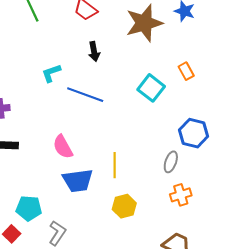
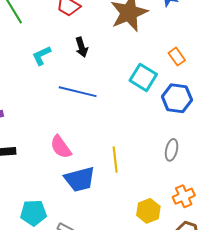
cyan L-shape: (51, 73) -> (42, 55), moved
blue hexagon: (194, 133) -> (177, 98), moved
orange cross: (181, 195) -> (184, 196), moved
yellow hexagon: (124, 206) -> (148, 211), moved

